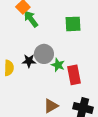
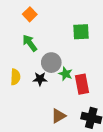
green arrow: (31, 19) -> (30, 43), moved
black star: (29, 61) -> (40, 79), moved

